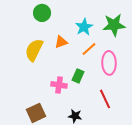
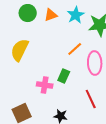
cyan star: (84, 27) -> (76, 15), moved
orange triangle: (61, 42) -> (51, 15), moved

